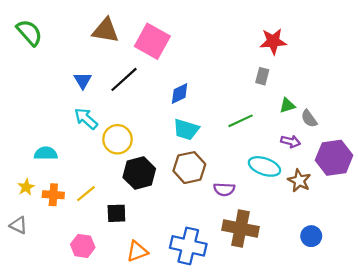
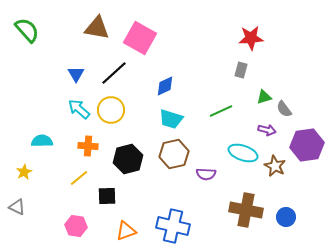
yellow circle: (118, 139) -> (111, 110), moved
orange cross: (53, 195) -> (88, 146), moved
brown cross: (240, 228) -> (246, 210), moved

